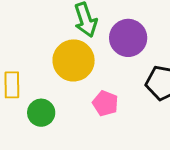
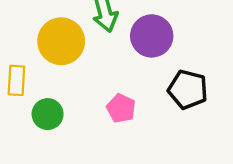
yellow circle: (74, 60) -> (61, 41), moved

